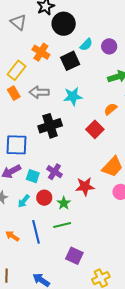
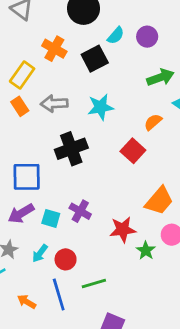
red circle: (44, 198) -> (66, 259), moved
green star: (64, 203) -> (146, 250), moved

